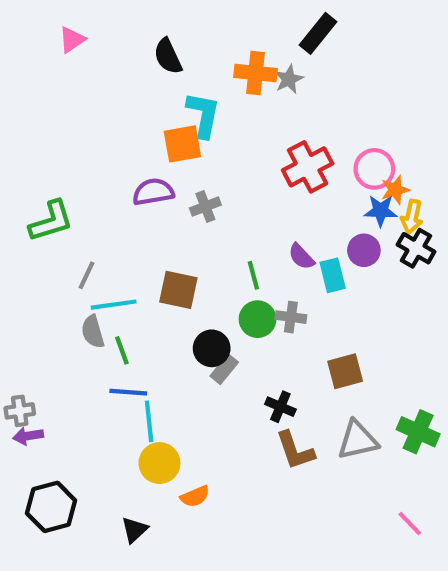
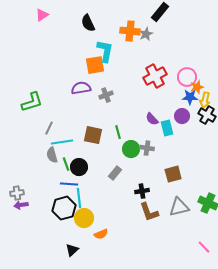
green line: (253, 275) -> (118, 132), moved
black circle: (212, 348) -> (79, 167), moved
black cross: (280, 407) -> (142, 191), turned -32
black hexagon: (51, 507) -> (64, 208), moved

